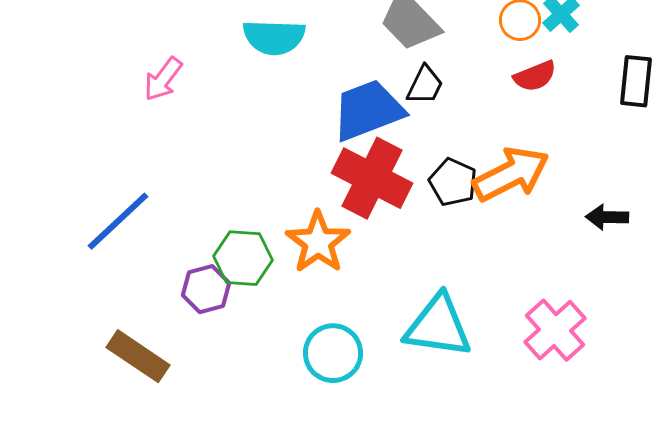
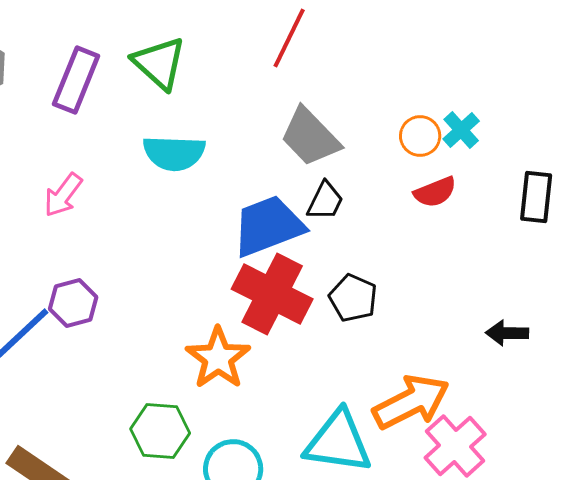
orange arrow: (511, 174) -> (411, 402), moved
green hexagon: (243, 258) -> (160, 431), moved
purple hexagon: (206, 289) -> (73, 303), moved

